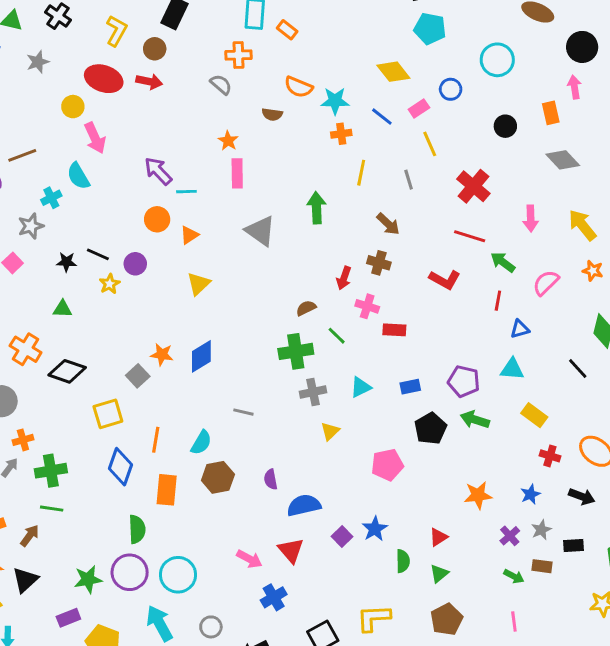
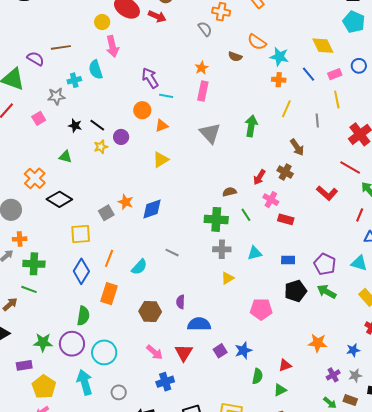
brown hexagon: (218, 477) -> (150, 311), moved

